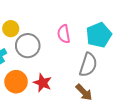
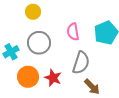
yellow circle: (11, 29) -> (33, 12), moved
gray semicircle: (88, 65) -> (81, 63), moved

